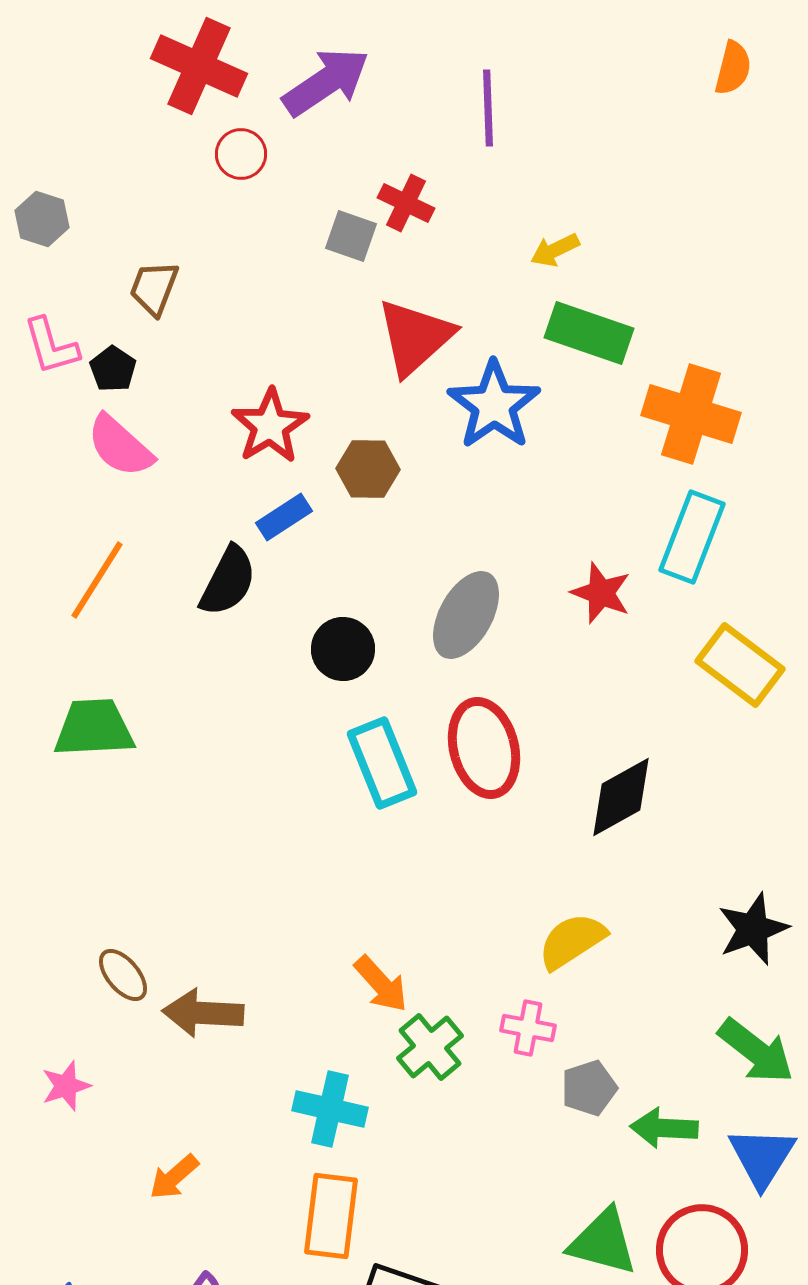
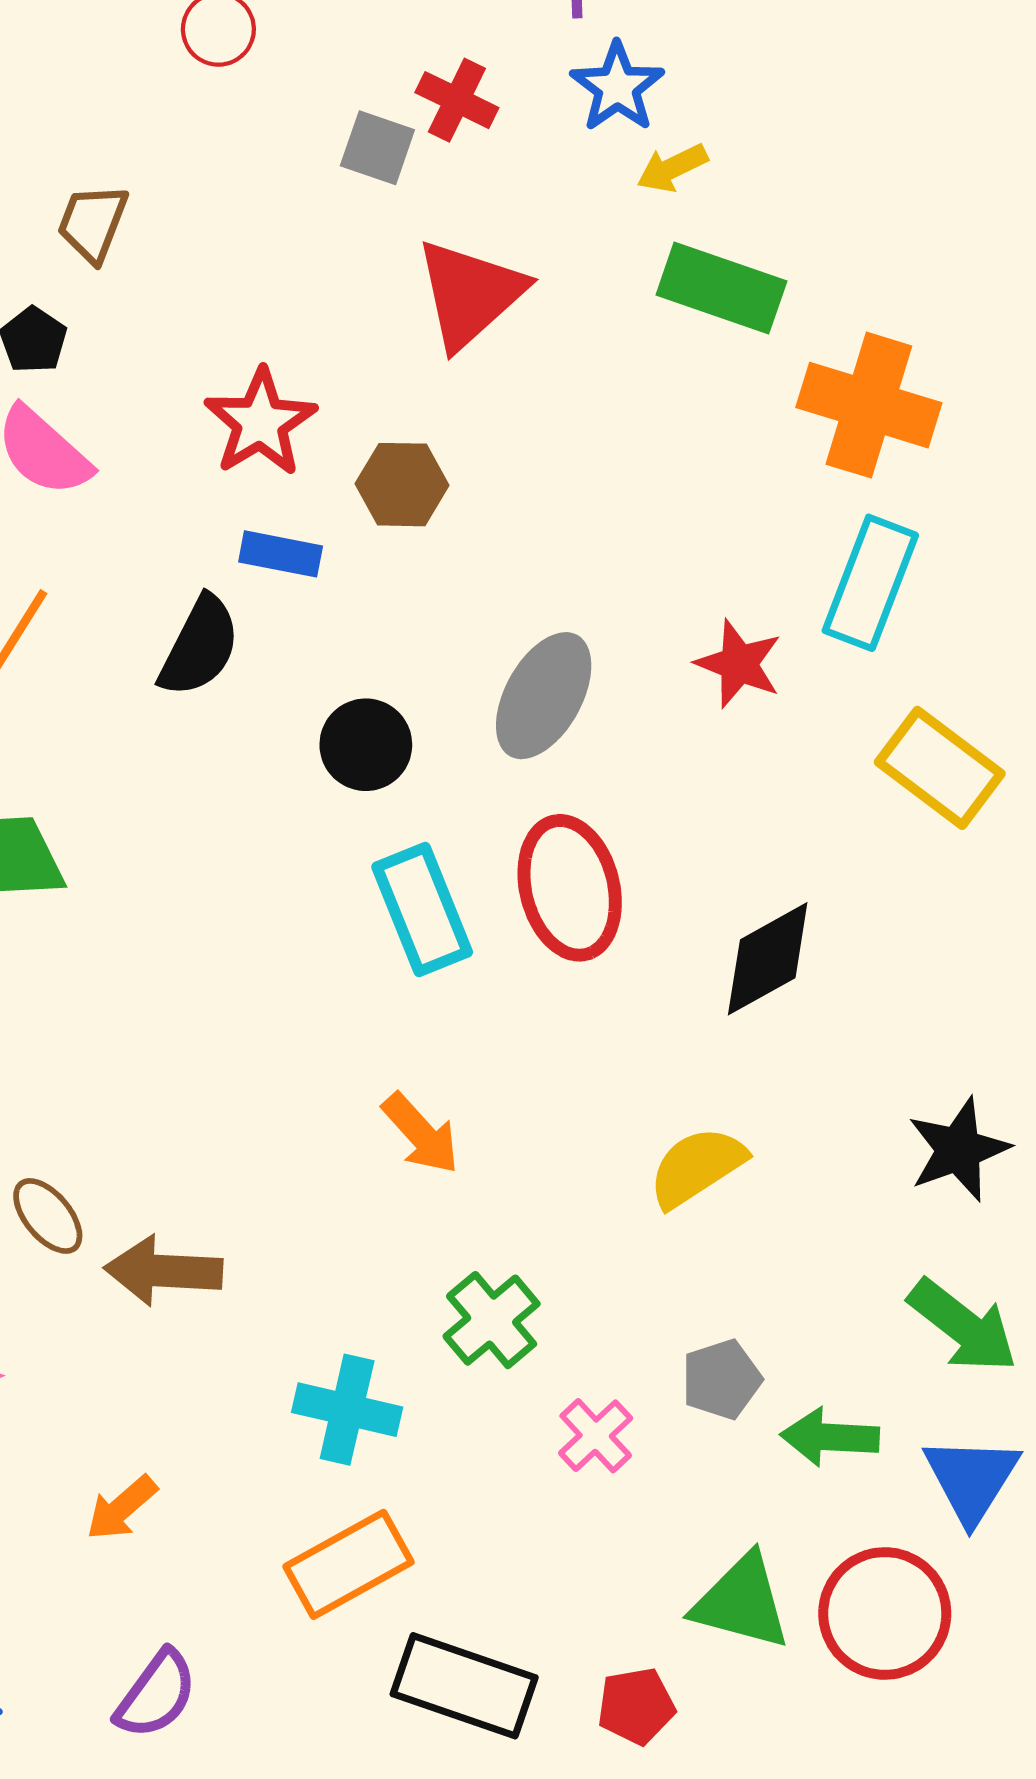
blue star: (494, 405) -> (617, 87), moved, size x0.7
blue rectangle: (284, 517) -> (281, 554), turned 44
orange arrow: (381, 984) -> (421, 1134), moved
pink cross: (528, 1028) -> (596, 1436), moved, turned 36
orange rectangle: (331, 1216) -> (348, 1564), turned 54

